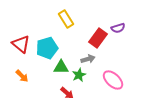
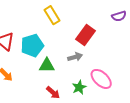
purple semicircle: (118, 28) -> (119, 16), moved
green star: (79, 75) -> (79, 87), moved

